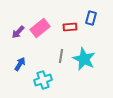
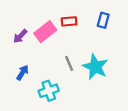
red rectangle: (70, 27) -> (69, 21), moved
gray line: (61, 56) -> (69, 63), turned -32

